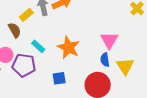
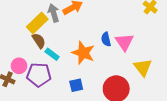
yellow rectangle: (26, 15) -> (37, 23), size x1.5
brown semicircle: (15, 30) -> (39, 41), moved
blue semicircle: (105, 60) -> (106, 39), moved

